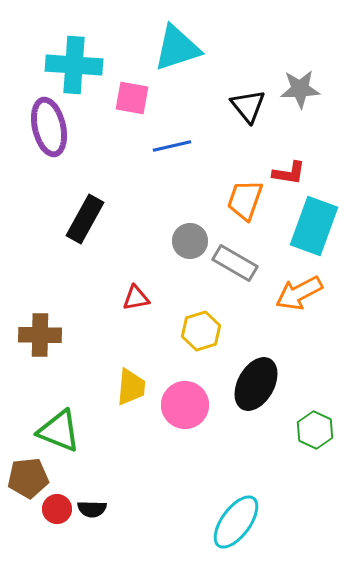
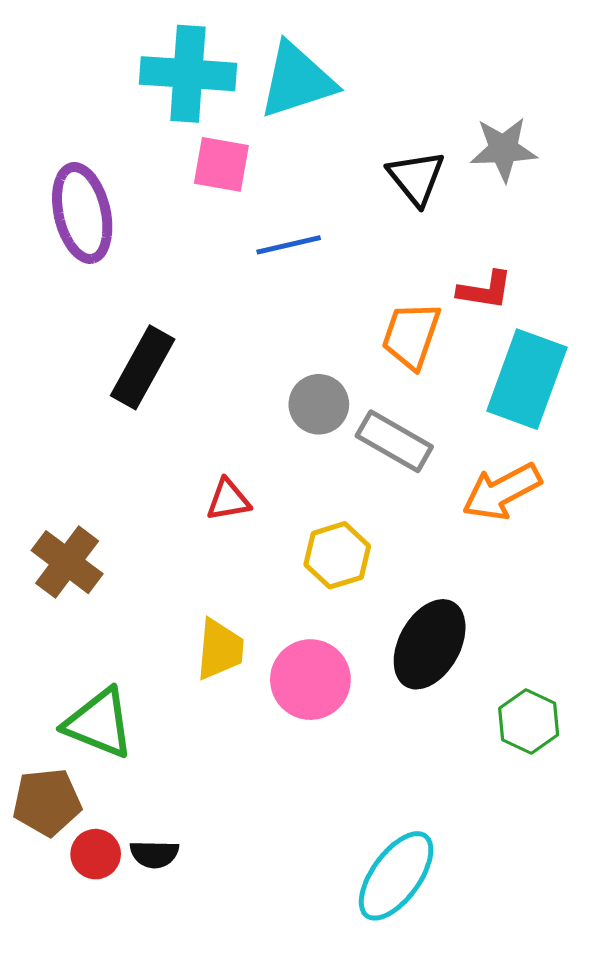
cyan cross: (74, 65) -> (188, 74), moved
brown cross: (40, 335) -> (67, 562), turned 36

